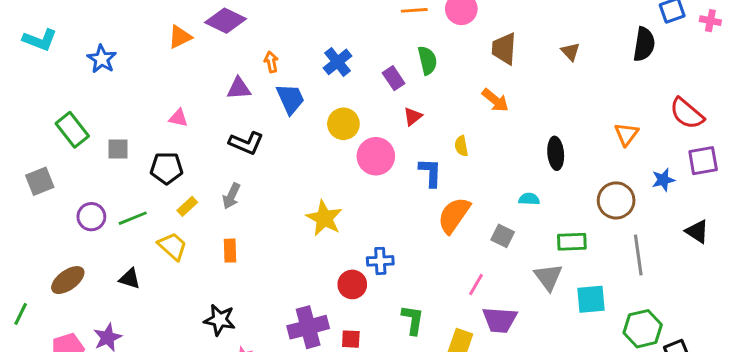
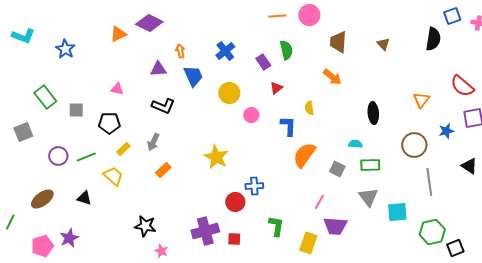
pink circle: (376, 156) -> (251, 115), size x0.6
green rectangle: (572, 242) -> (370, 165), moved
orange rectangle: (230, 251) -> (163, 170), moved, turned 49

